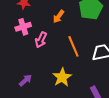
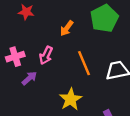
pink cross: (23, 27) -> (15, 57), moved
purple arrow: (25, 80) -> (29, 78), moved

